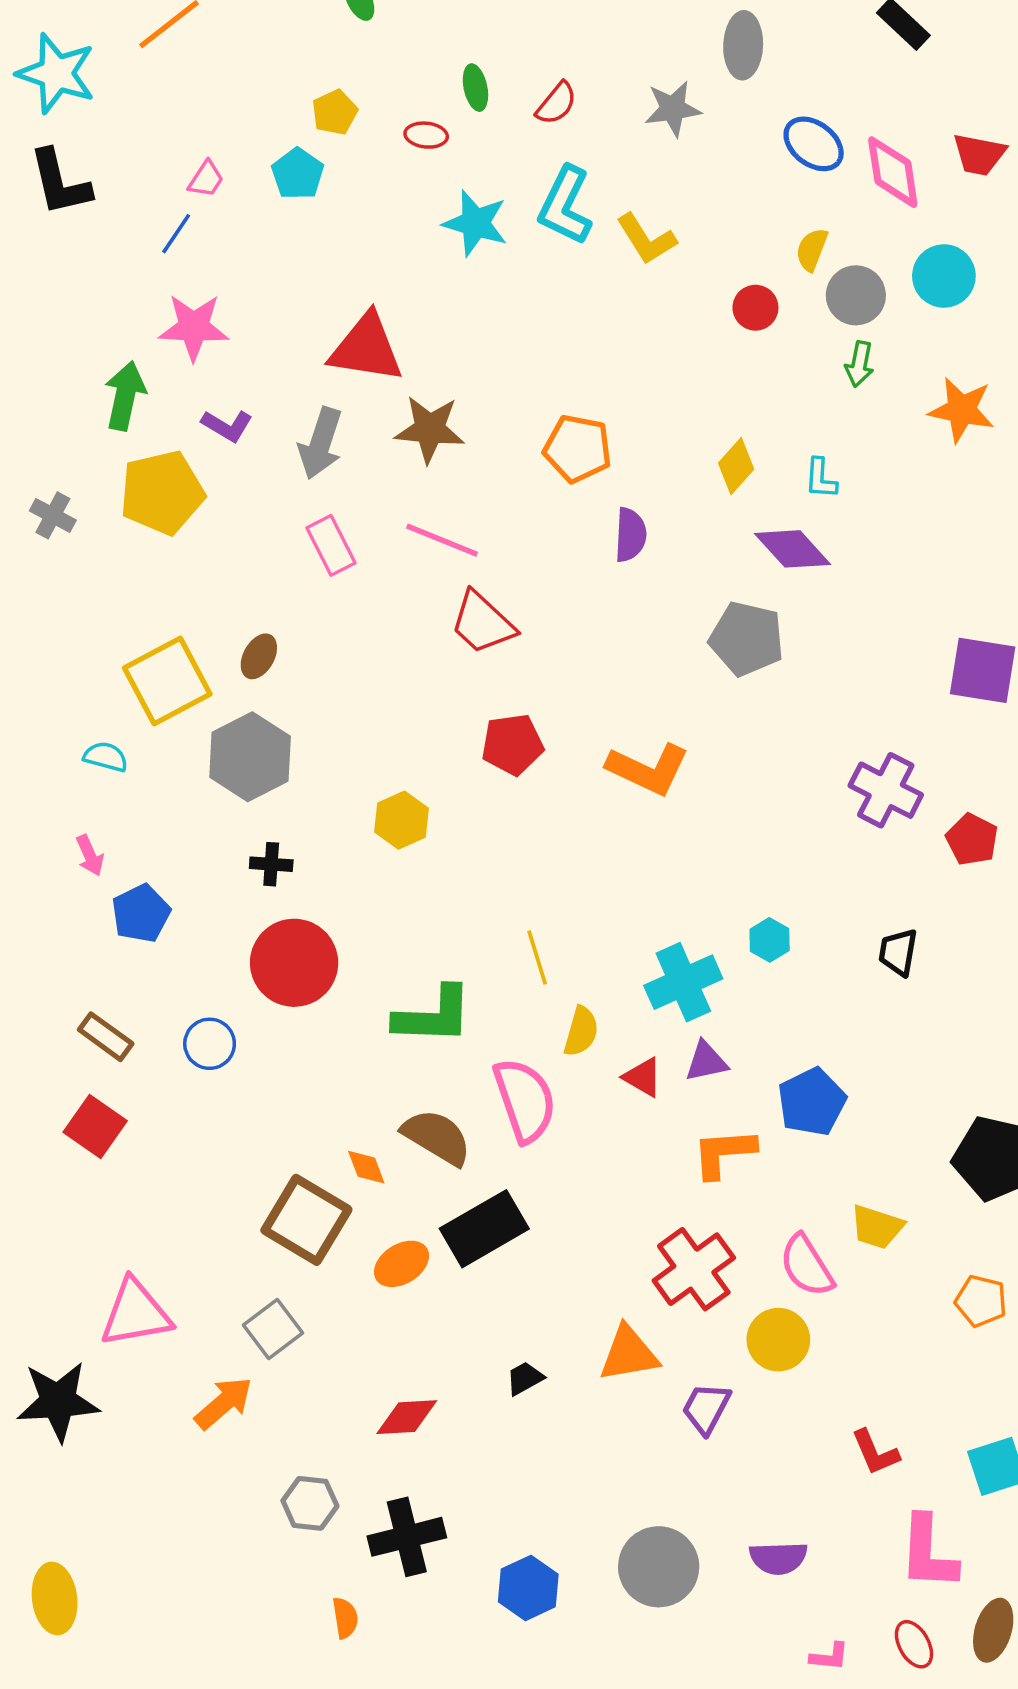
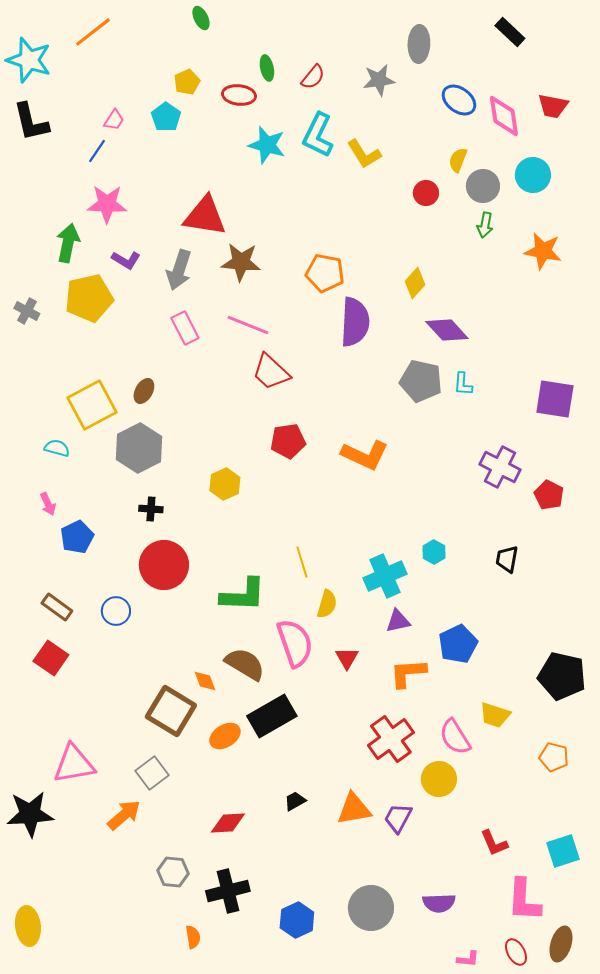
red ellipse: (426, 135) -> (239, 95), size x1.4
cyan L-shape: (821, 478) -> (463, 384), moved
purple semicircle: (630, 535) -> (355, 322), size x1.6
red triangle: (643, 1077) -> (347, 658), moved, turned 30
orange triangle: (629, 1354) -> (354, 809), moved

